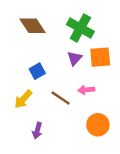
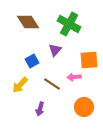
orange square: (100, 57) -> (89, 60), moved
purple triangle: (75, 58) -> (55, 50), moved
purple arrow: (37, 131) -> (40, 109), moved

